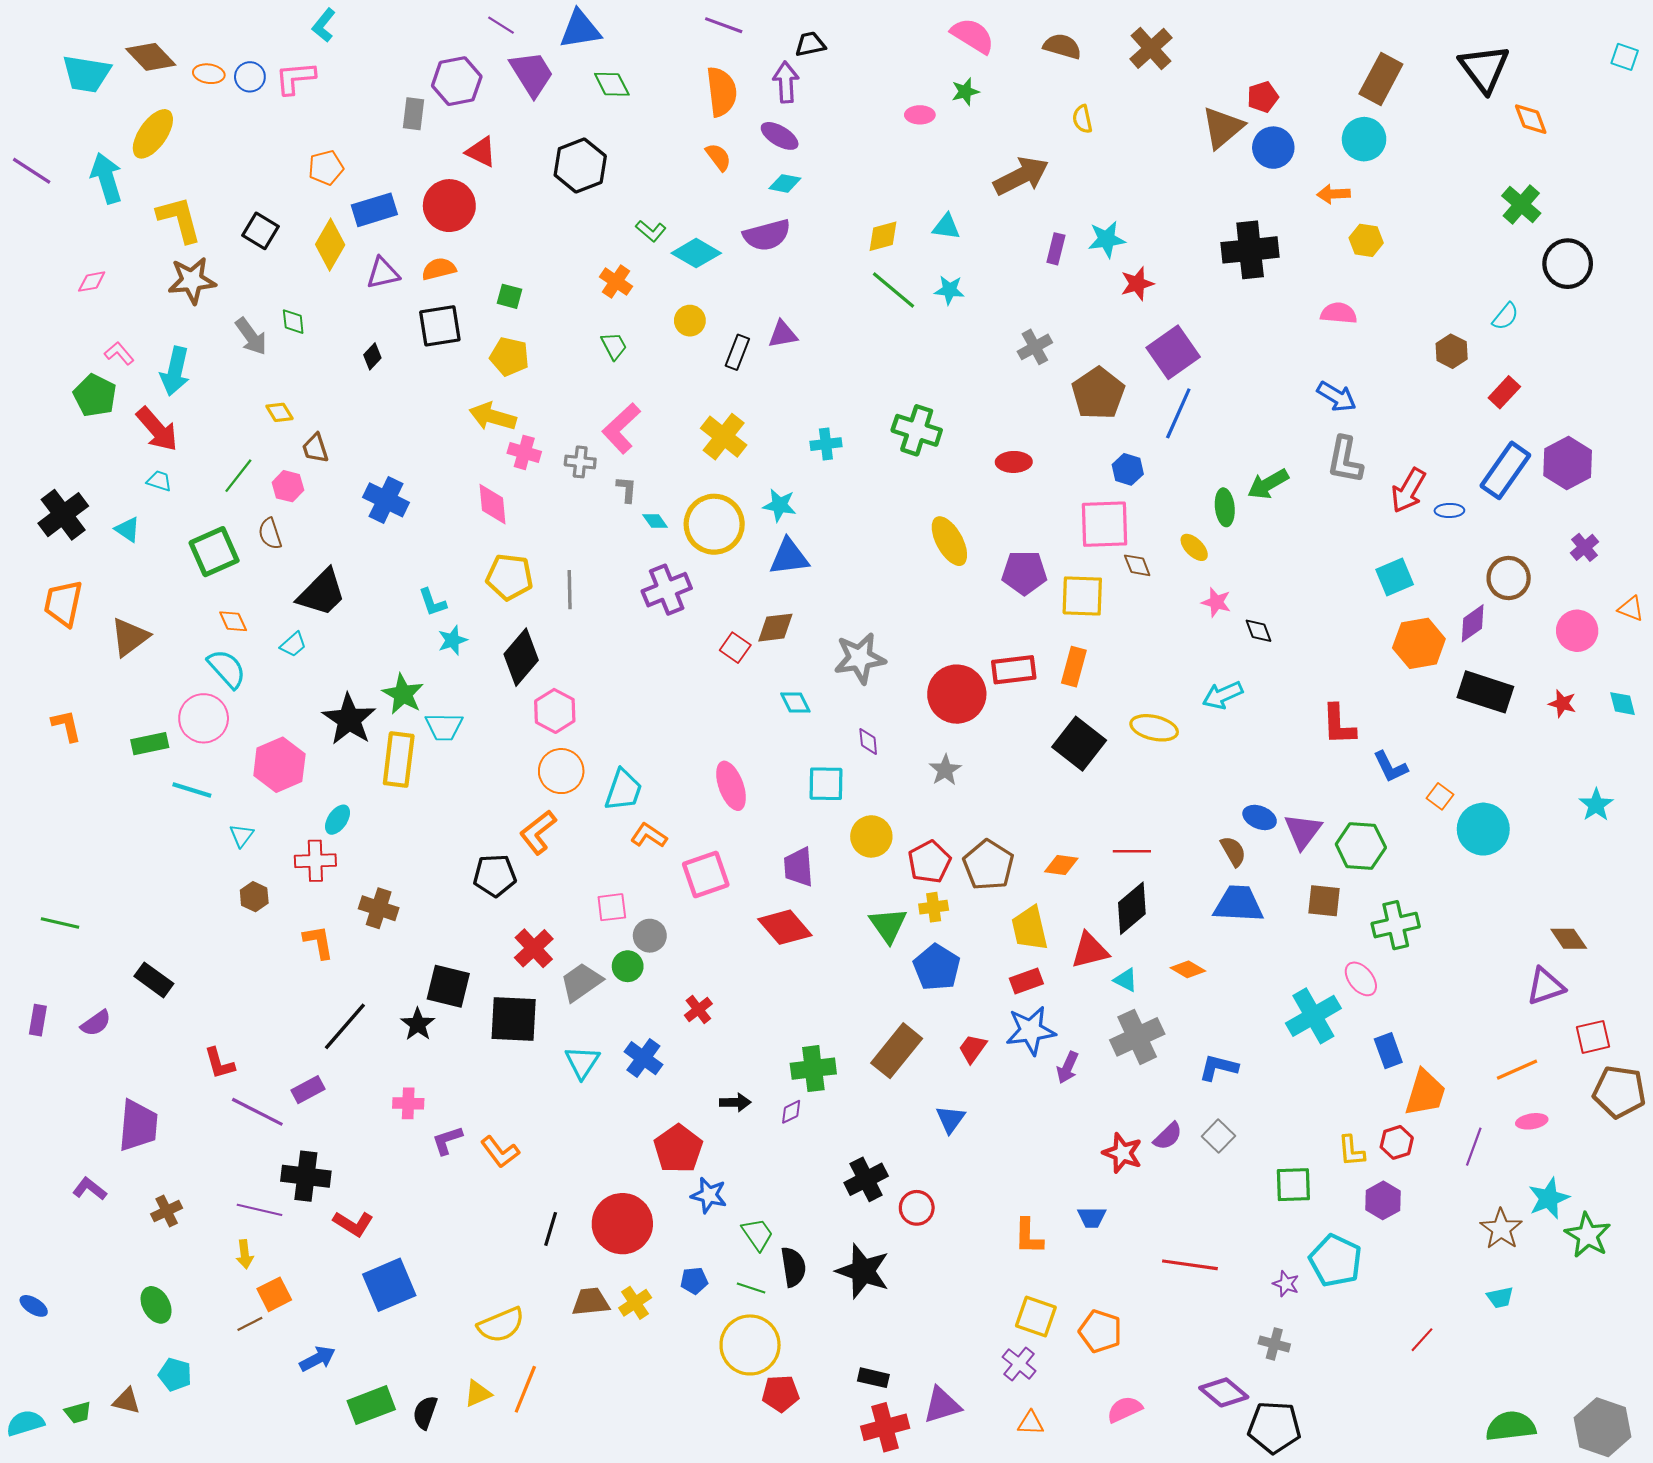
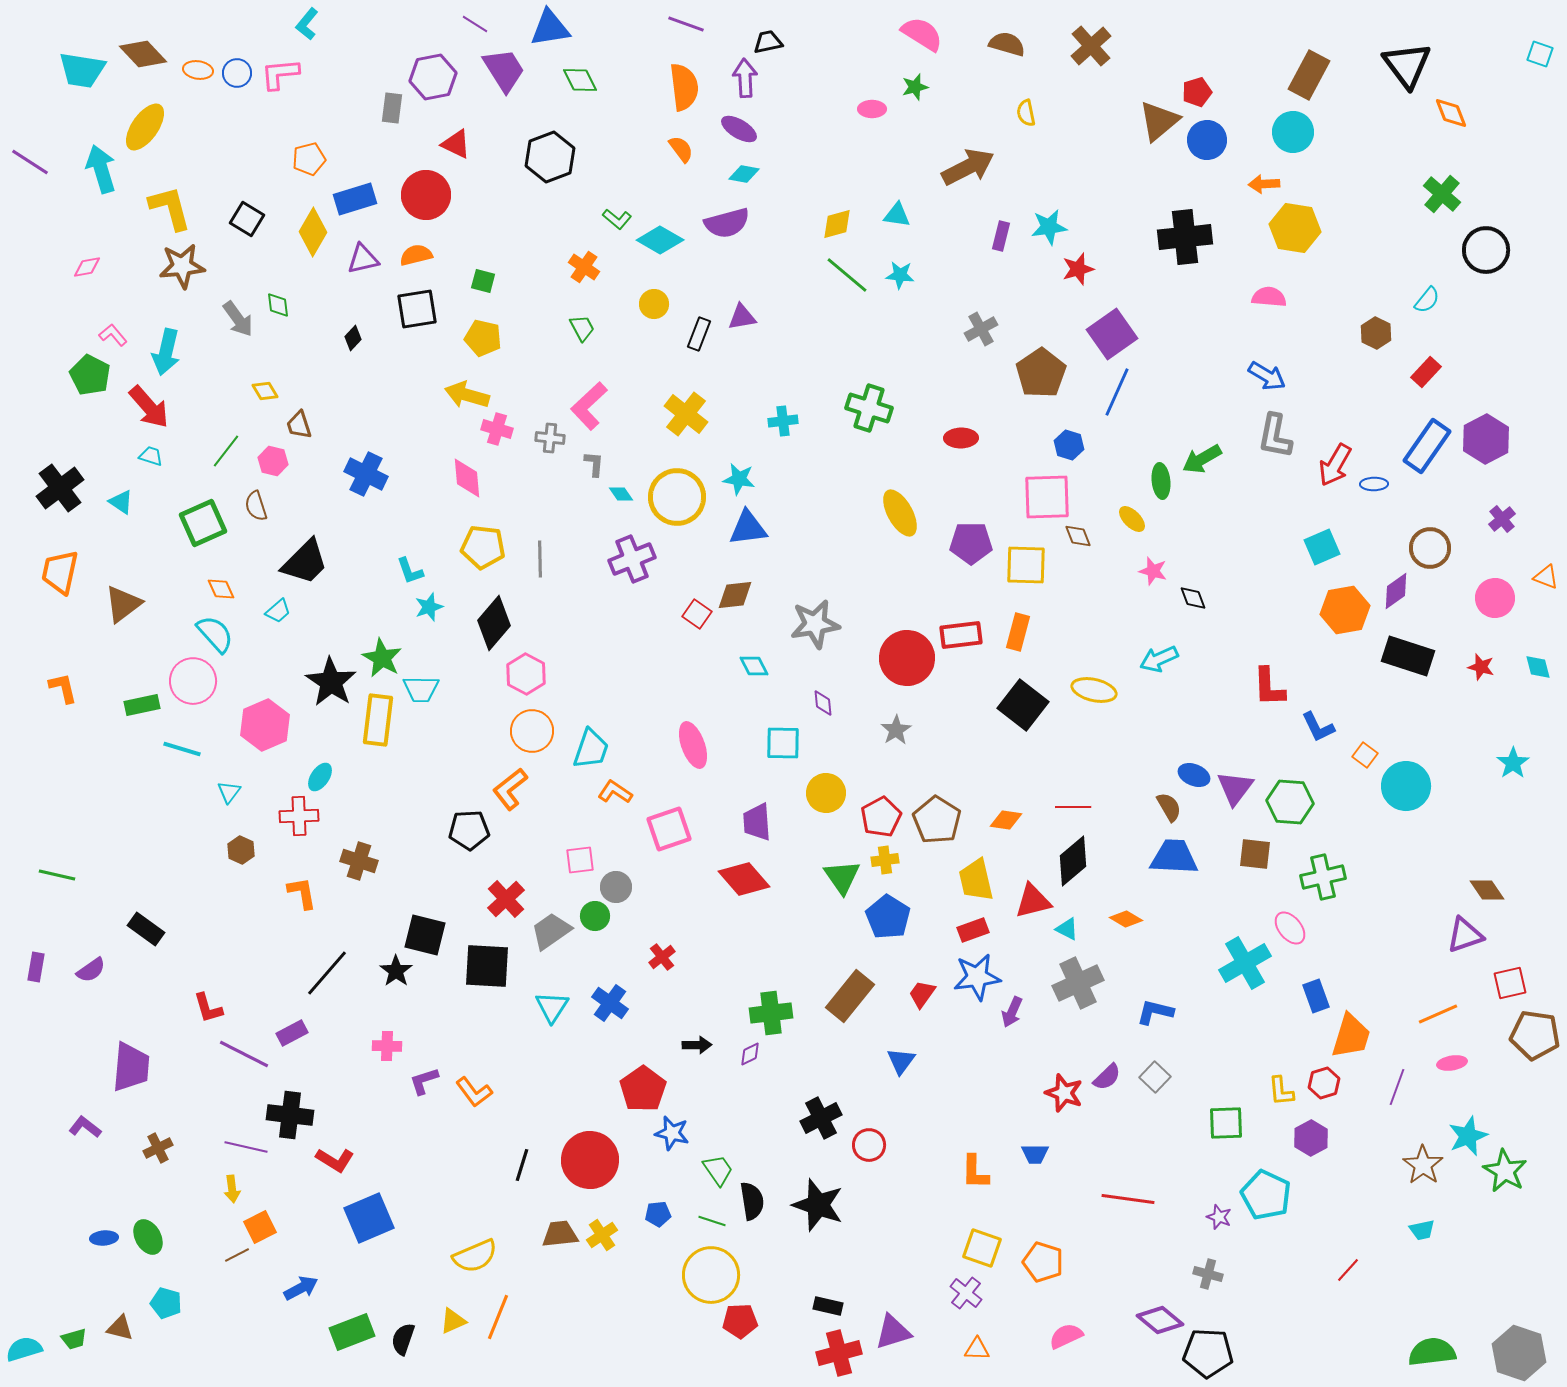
yellow hexagon: (1366, 240) -> (1295, 228), size x1.6
blue ellipse: (34, 1306) -> (104, 1238), moved, turned -36

